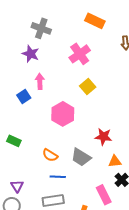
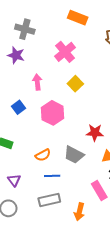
pink arrow: (40, 81) -> (37, 82), moved
blue square: (24, 96) -> (18, 107), moved
orange semicircle: (50, 155) -> (43, 155), turned -56
purple triangle: (17, 186) -> (14, 180), moved

